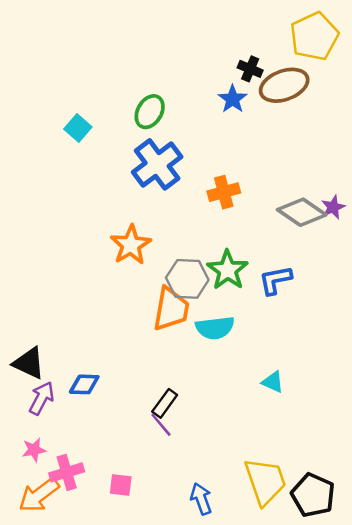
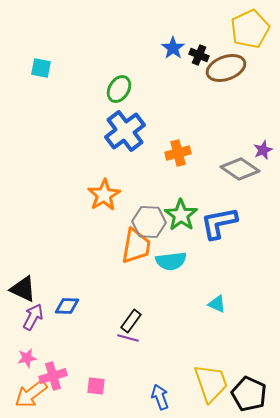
blue star: (233, 99) -> (173, 48), moved
cyan square: (78, 128) -> (41, 68), moved, turned -30
purple star: (333, 207) -> (263, 150), moved
blue L-shape: (275, 280) -> (219, 223), size x1.4
purple line: (161, 425) -> (128, 338), turned -35

